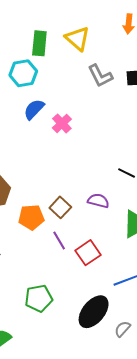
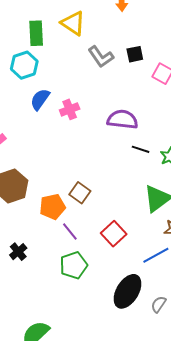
pink cross: (62, 123) -> (70, 109), turned 30
purple semicircle: (98, 201) -> (122, 119), moved, size x1.4
purple line: (59, 240) -> (70, 232), moved
green pentagon: (39, 298) -> (74, 265), moved

